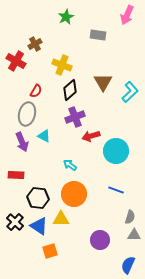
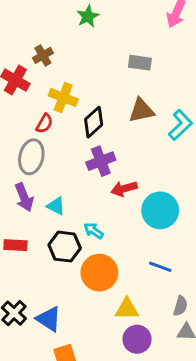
gray rectangle: (98, 35) -> (140, 63), moved
yellow cross: (62, 65) -> (63, 97), moved
brown triangle: (103, 82) -> (141, 110), turned 48
cyan triangle: (44, 136) -> (56, 206), moved
black hexagon: (38, 198) -> (65, 247), moved
yellow triangle: (61, 219) -> (127, 309), moved

